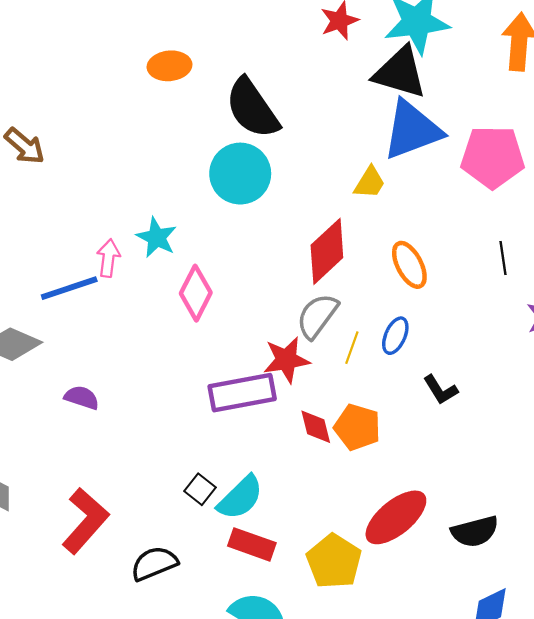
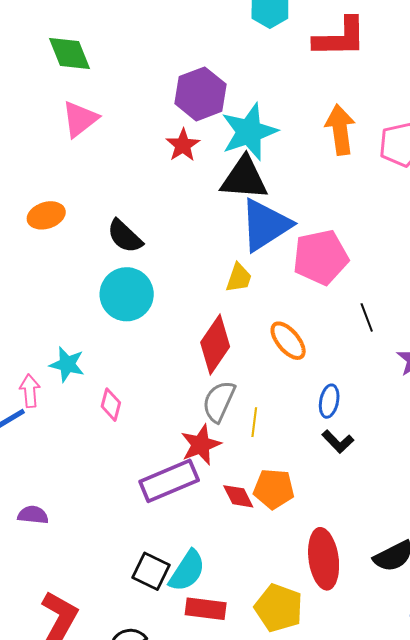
black semicircle: (252, 108) -> (125, 236), size x0.7
pink pentagon: (493, 157) -> (321, 257), moved
pink diamond: (196, 293) -> (111, 405), size x0.7
blue ellipse: (395, 336) -> (329, 401), moved
black square: (200, 489) -> (151, 571), size x1.4
red ellipse: (396, 517) -> (324, 559), turned -46

